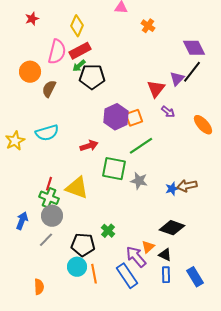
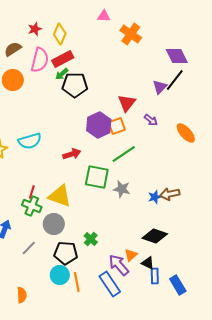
red star: (32, 19) -> (35, 29), moved
orange cross: (148, 26) -> (131, 34), size x1.5
brown semicircle: (49, 89) -> (13, 49), moved, turned 30
red triangle: (156, 89) -> (127, 103), moved
gray circle: (52, 216) -> (54, 224), moved
blue rectangle: (166, 275) -> (155, 276), moved

